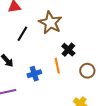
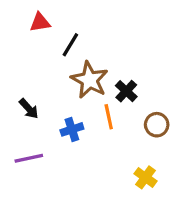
brown star: (50, 23) -> (90, 80), moved
black line: (22, 34) -> (70, 45), moved

